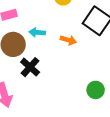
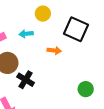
cyan arrow: (37, 32) -> (26, 34), moved

